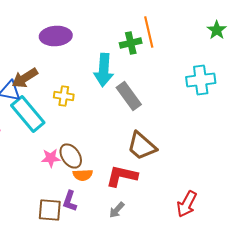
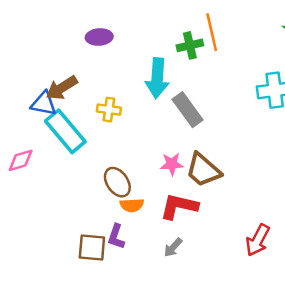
purple ellipse: (56, 36) -> (99, 37), size x0.7
pink star: (51, 158) -> (172, 164), moved

